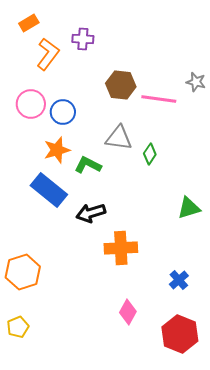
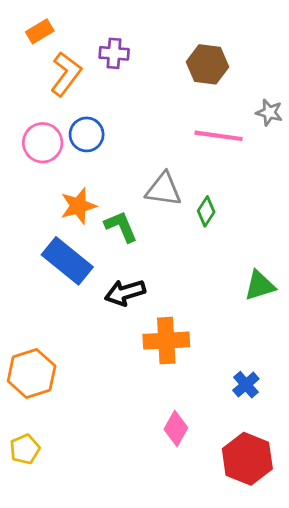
brown hexagon: (121, 85) -> (207, 64), moved
blue circle: (63, 112) -> (87, 134), moved
green L-shape: (88, 165) -> (121, 227), turned 40

